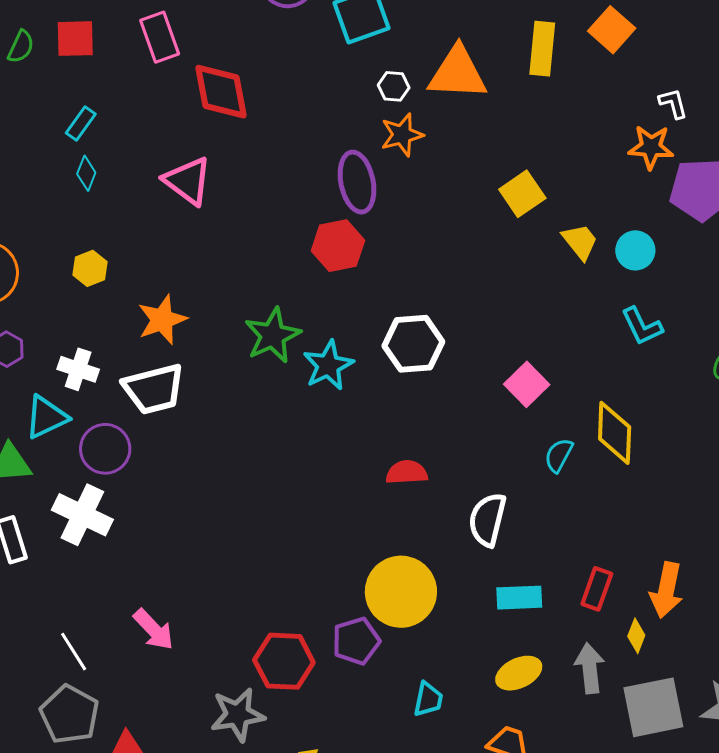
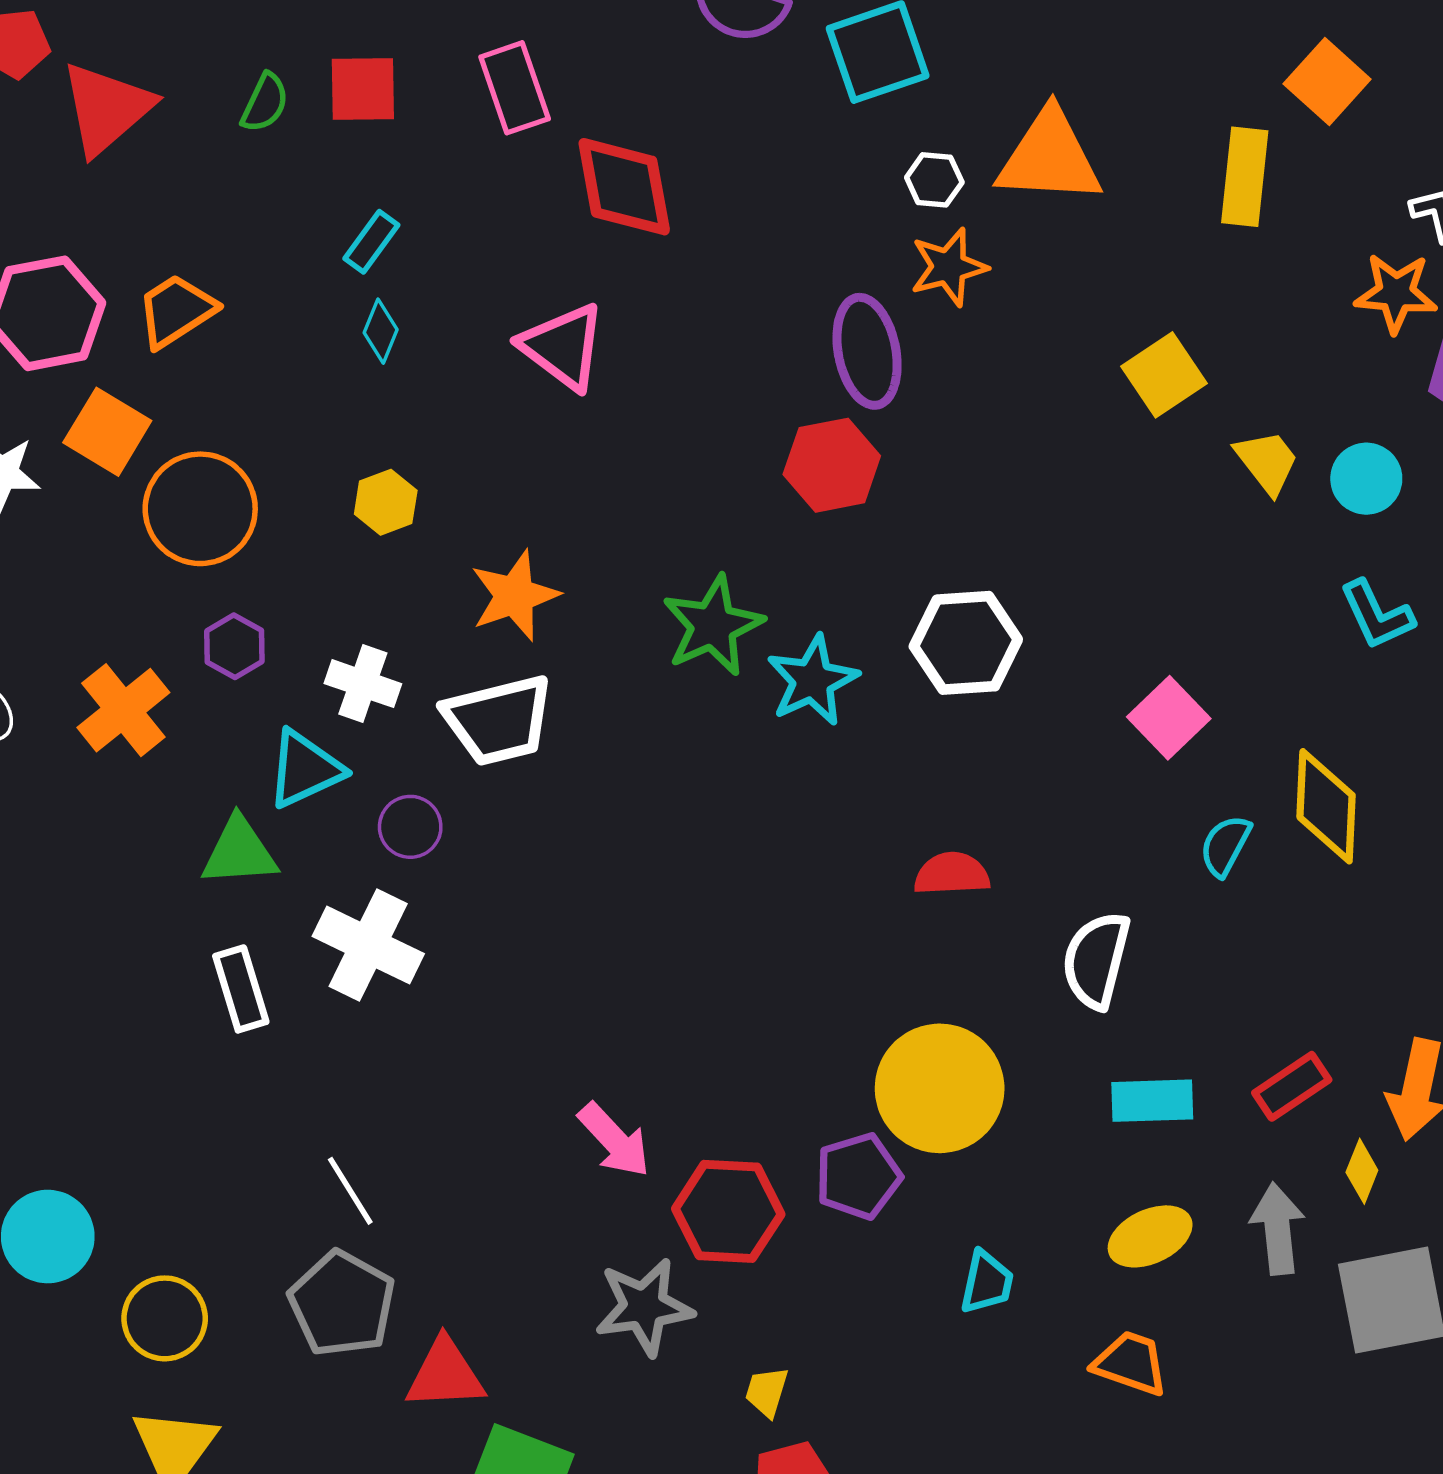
yellow rectangle: (542, 49) -> (1245, 177), moved
purple circle: (105, 449) -> (410, 827), size x0.7
red rectangle: (597, 589) -> (1292, 1086), turned 36
pink arrow: (154, 630) -> (614, 1140), moved

